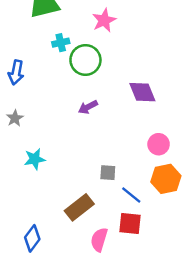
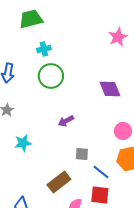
pink star: (104, 20) -> (118, 37), moved
green circle: (85, 60) -> (51, 76), moved
purple arrow: (88, 107) -> (66, 121), moved

